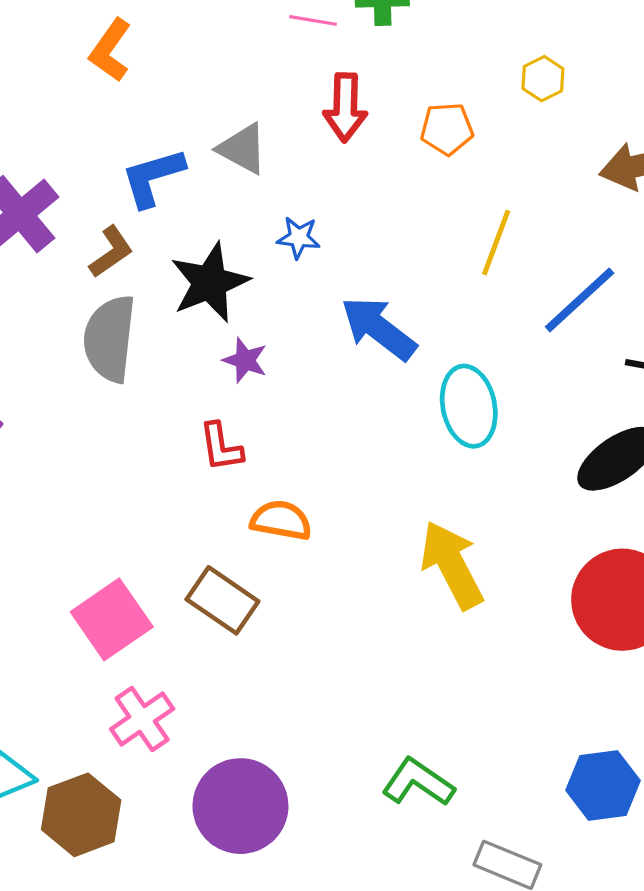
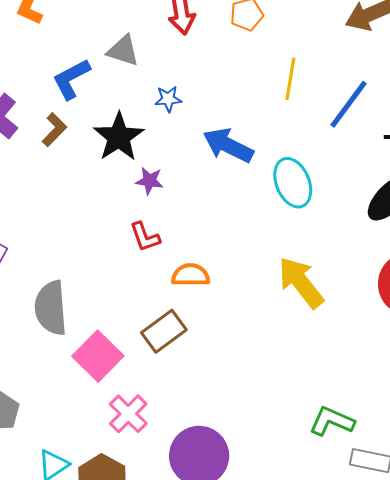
gray semicircle: (110, 339) -> (51, 308), moved
brown rectangle: (222, 600) -> (164, 331), turned -60
green L-shape: (418, 782) -> (332, 421), moved

